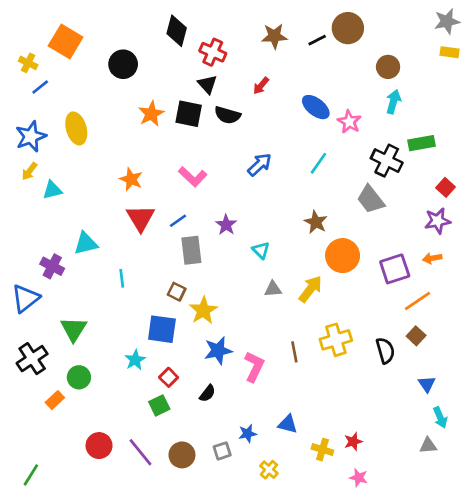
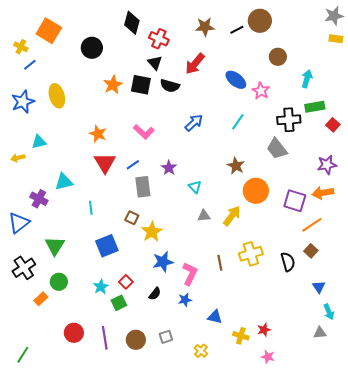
brown circle: (388, 67) -> (278, 57), moved
red arrow: (261, 86) -> (195, 64), size x1.6
cyan arrow: (393, 102) -> (307, 79), moved
black cross: (387, 161) -> (289, 120), turned -30
yellow arrow: (29, 171) -> (18, 158), moved, turned 40
red square: (446, 187) -> (333, 125), moved
orange arrow: (432, 258) -> (323, 193), size x1.5
purple square: (395, 269) -> (295, 201), turned 35
blue square: (162, 329) -> (107, 246), moved, turned -30
cyan star: (135, 360) -> (101, 287), moved
blue star: (248, 434) -> (185, 300), moved
purple line: (140, 452) -> (105, 338), turned 30

